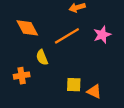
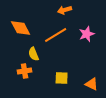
orange cross: (22, 76) -> (25, 71), moved
orange triangle: (94, 91) -> (92, 84), moved

